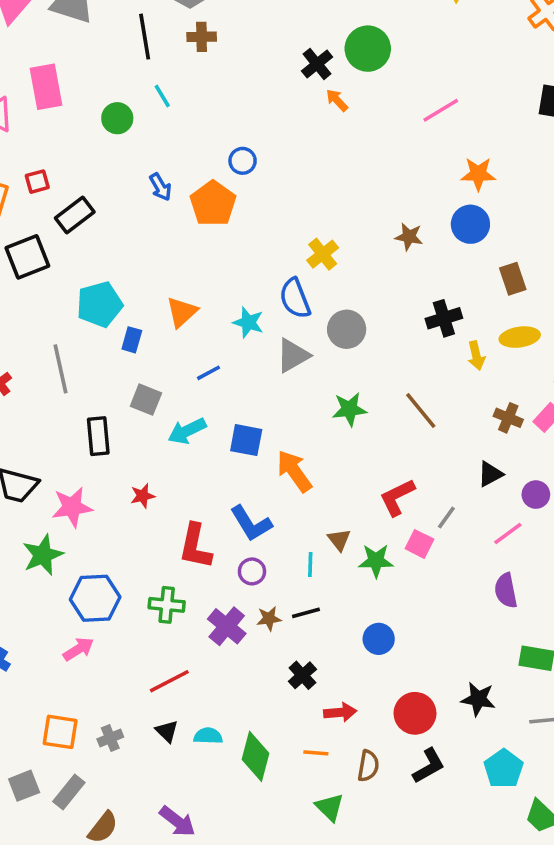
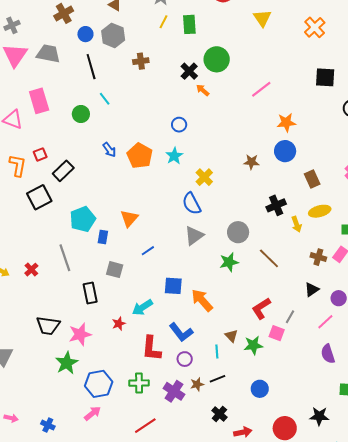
brown cross: (202, 37) -> (141, 61), moved
blue circle: (243, 161) -> (179, 125), moved
cyan star: (248, 322) -> (174, 156), moved, turned 30
gray circle: (347, 329) -> (238, 232), moved
cyan arrow: (187, 431) -> (142, 307), moved

